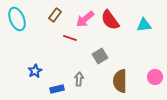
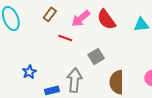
gray arrow: (79, 79) -> (75, 80), size x1.6

